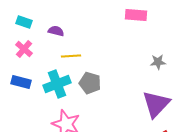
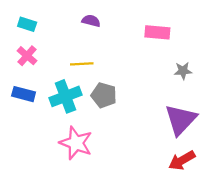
pink rectangle: (136, 15) -> (157, 32), moved
purple semicircle: (56, 31) -> (91, 21), moved

